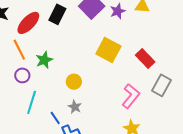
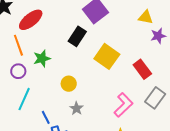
purple star: (118, 11) -> (158, 36), moved
black rectangle: (57, 14) -> (77, 36), moved
gray star: (75, 107) -> (76, 108), moved

